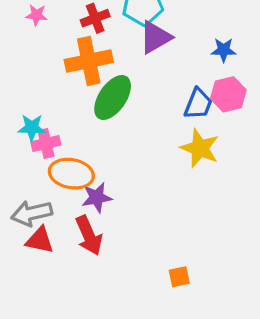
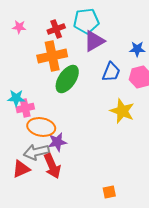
blue trapezoid: (198, 104) -> (111, 72), moved
gray arrow: (32, 213) -> (36, 152), moved
red triangle: (40, 240) -> (21, 169), turned -36

